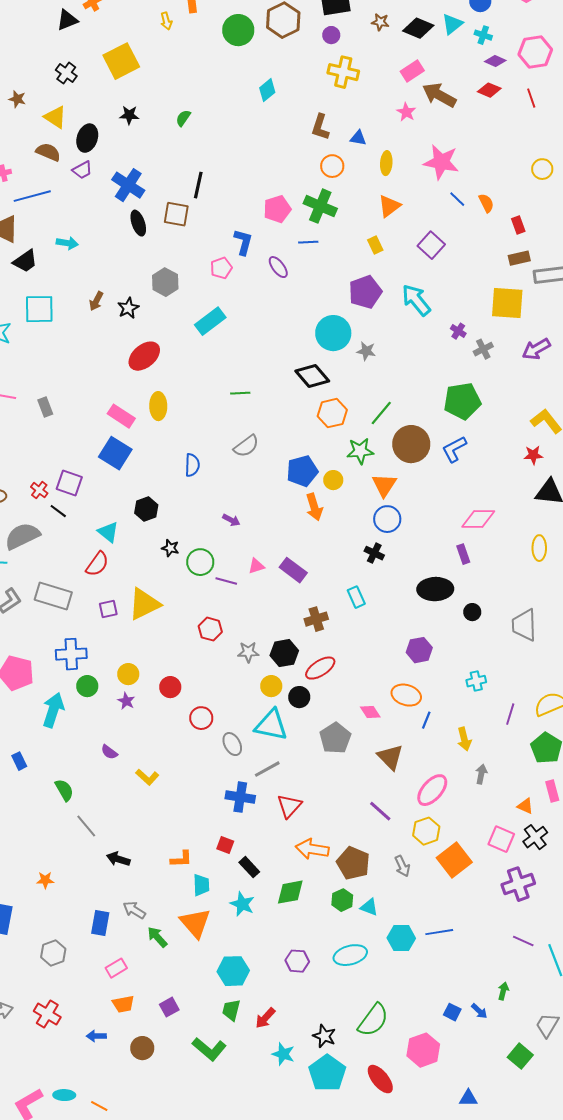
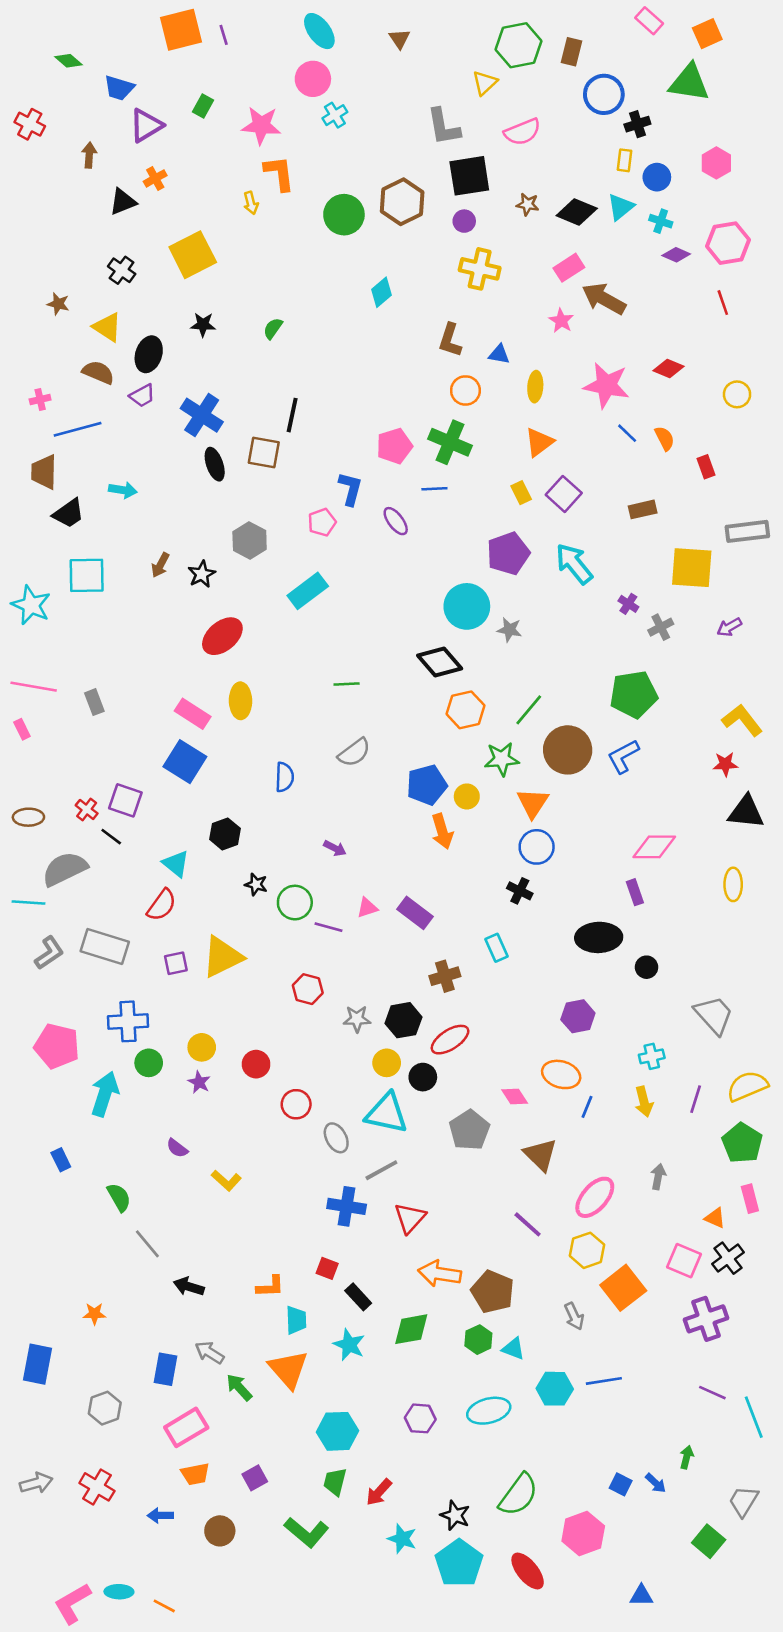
red diamond: (489, 90) -> (668, 369), moved
purple square: (431, 245) -> (564, 494), moved
brown rectangle: (519, 258) -> (643, 509), moved
purple arrow: (536, 349) -> (729, 627), size x0.7
gray trapezoid: (524, 625) -> (714, 1015), moved, turned 140
yellow arrow: (464, 739) -> (644, 1102), moved
gray arrow: (402, 866) -> (574, 1316), moved
pink rectangle: (116, 968) -> (186, 1427), size x1.5

